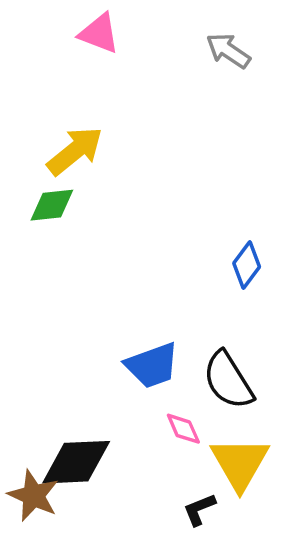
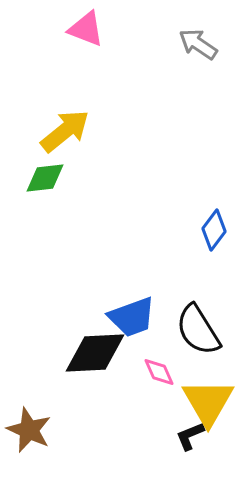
black diamond: (76, 462) -> (95, 353), moved
black L-shape: (199, 509) -> (190, 436), moved

